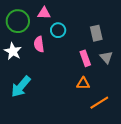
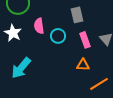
cyan circle: (58, 30) -> (58, 36), moved
gray rectangle: (96, 33) -> (77, 15), moved

